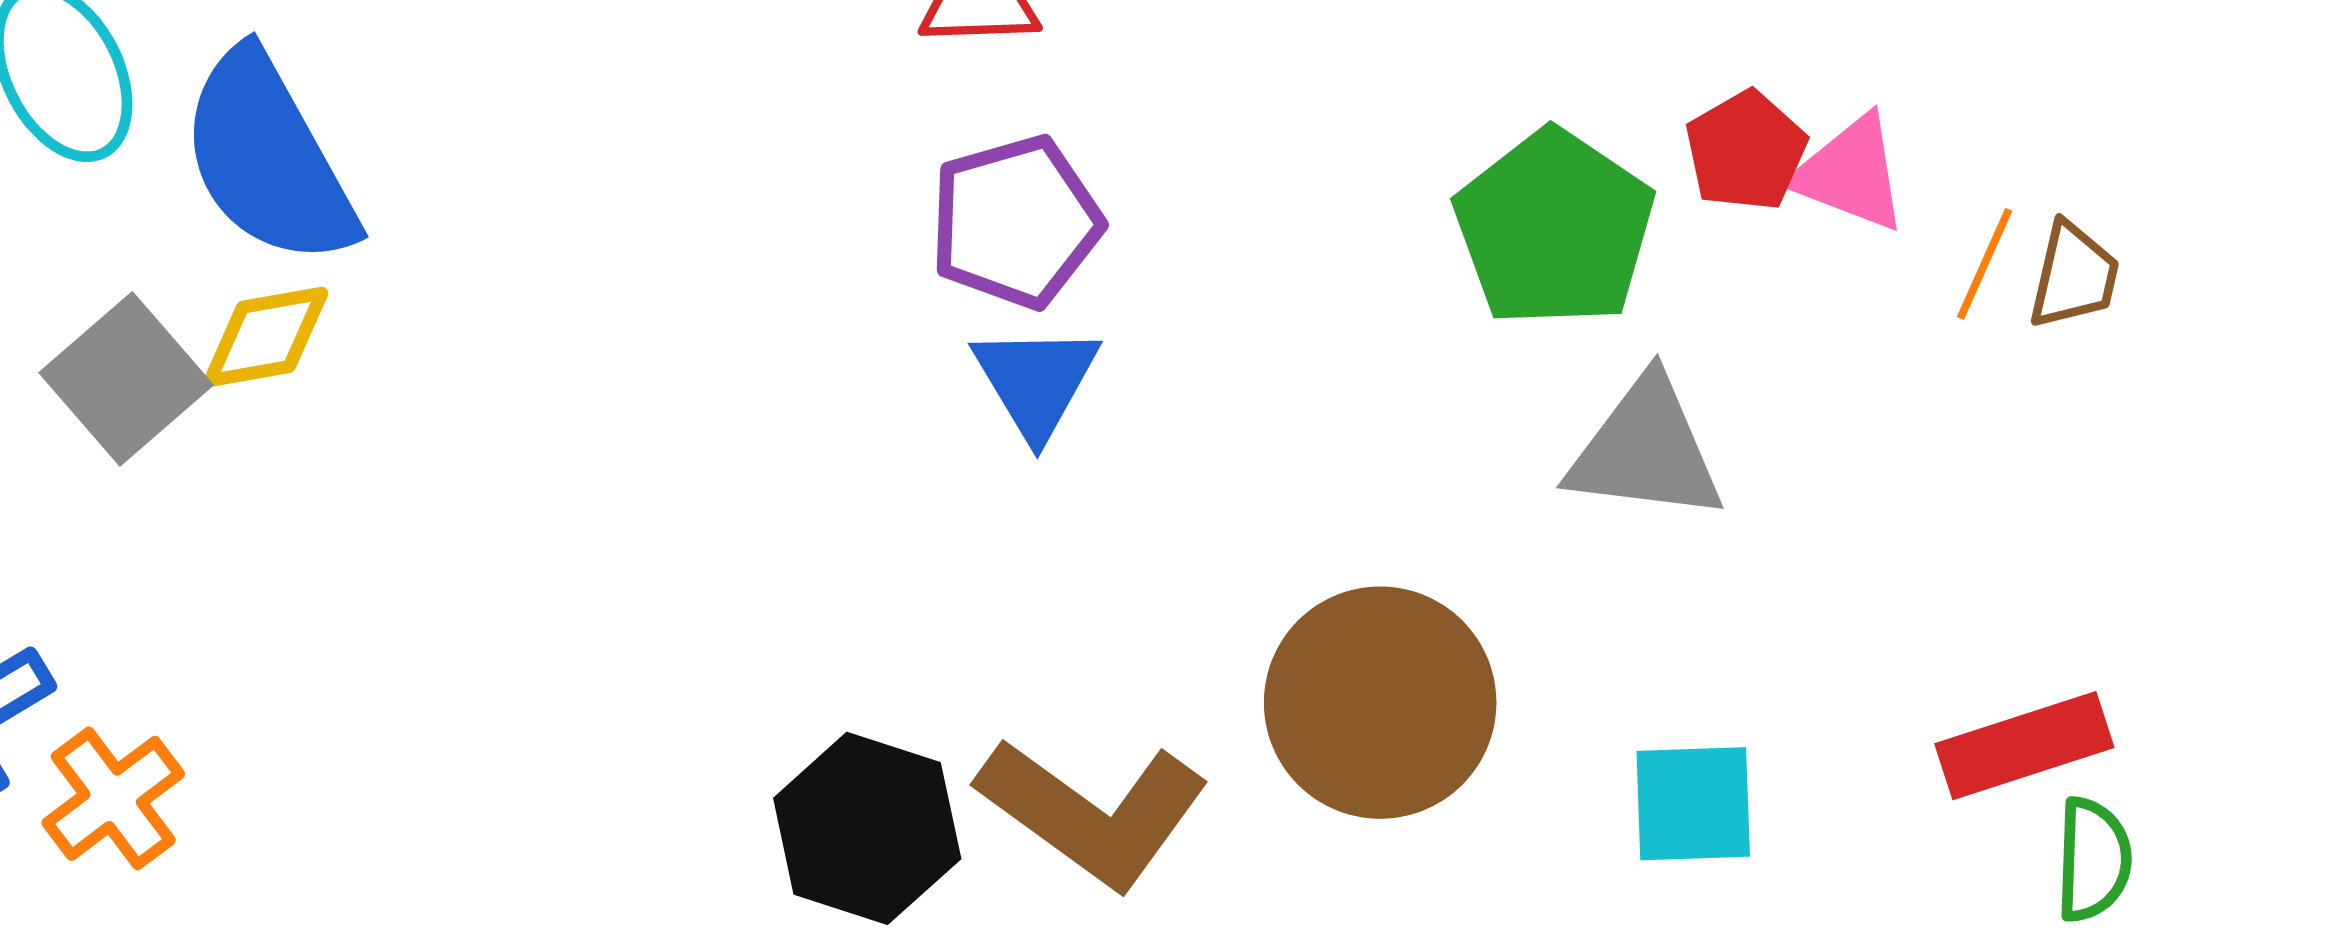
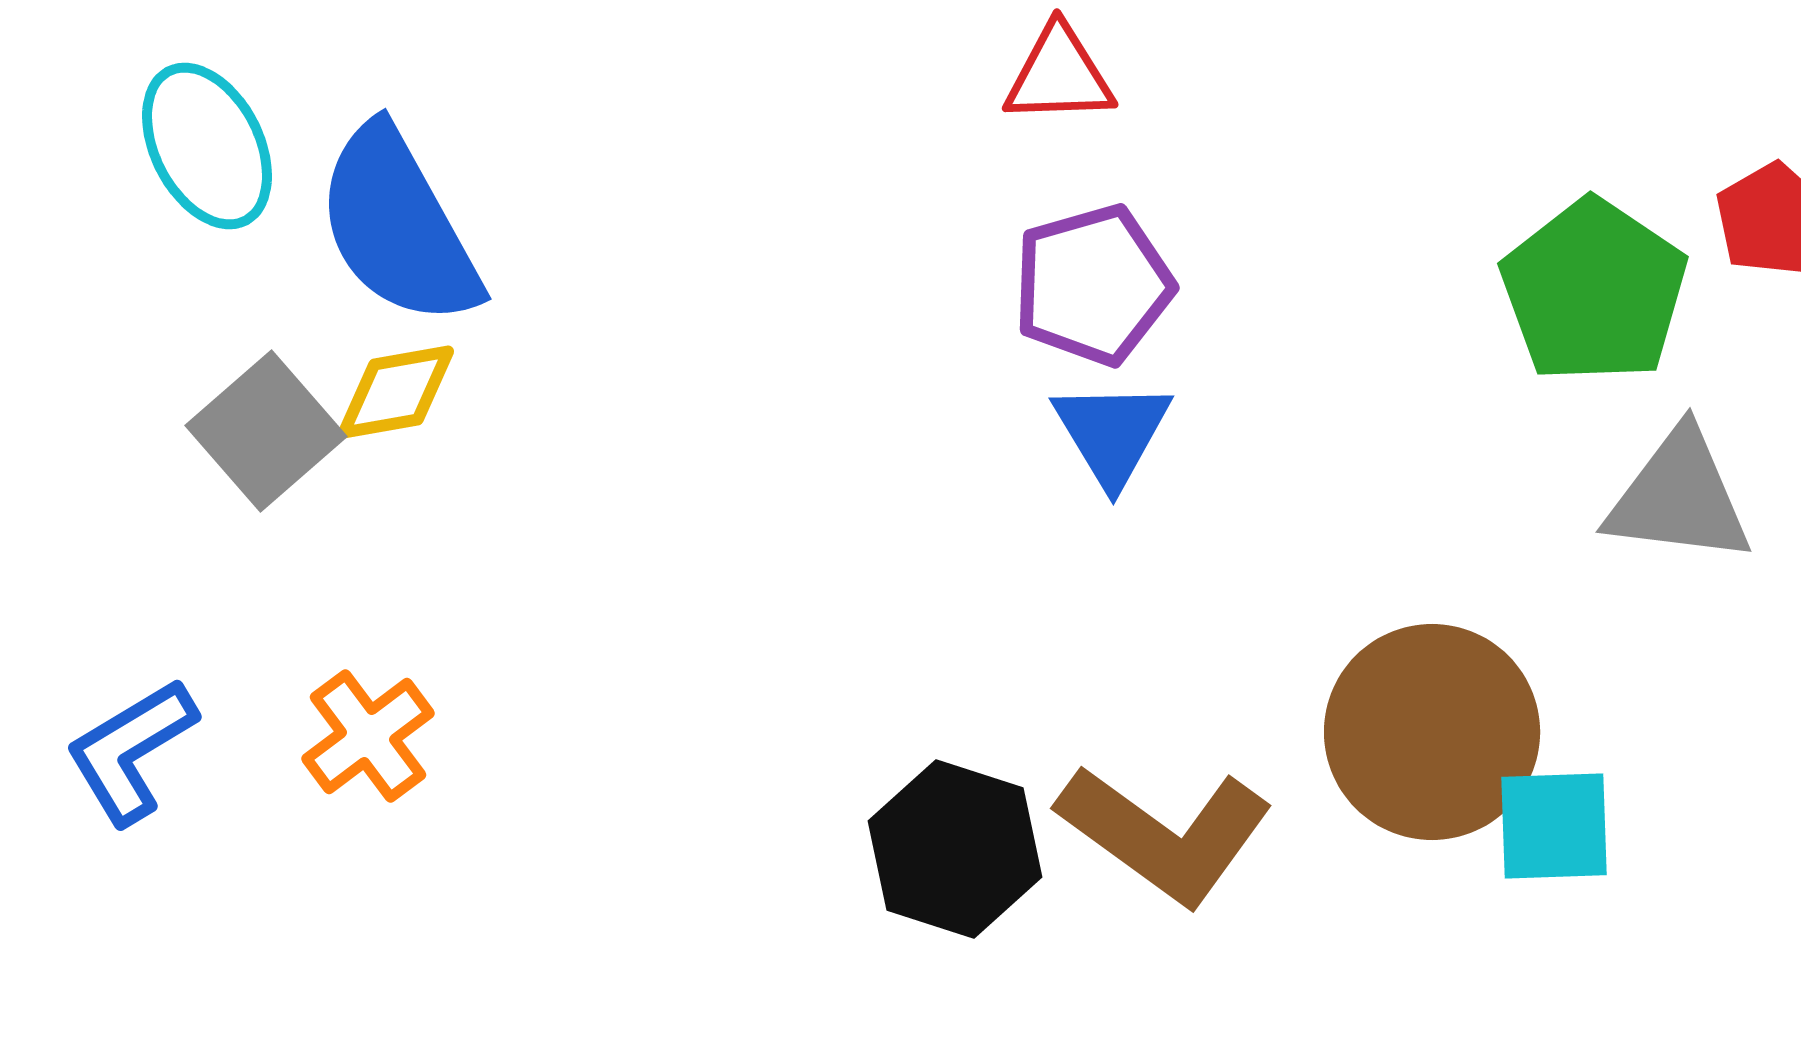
orange cross: (113, 798) -> (368, 736), moved
cyan square: (1693, 804) -> (1554, 826), moved

